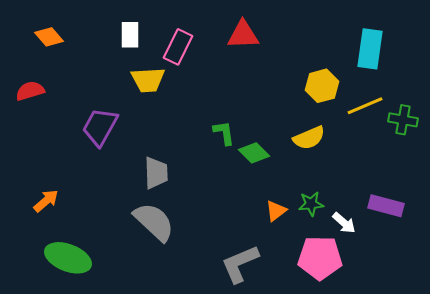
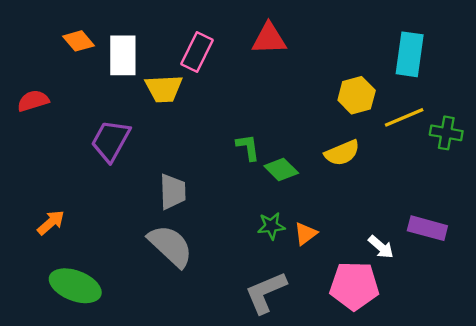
white rectangle: (130, 35) -> (123, 55), moved, size x1.4
orange diamond: (49, 37) -> (79, 41), moved
green star: (311, 204) -> (271, 226), moved

